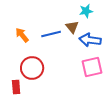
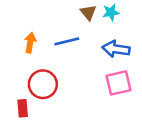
brown triangle: (72, 27) -> (88, 12), moved
orange arrow: (22, 35) -> (30, 43), turned 49

